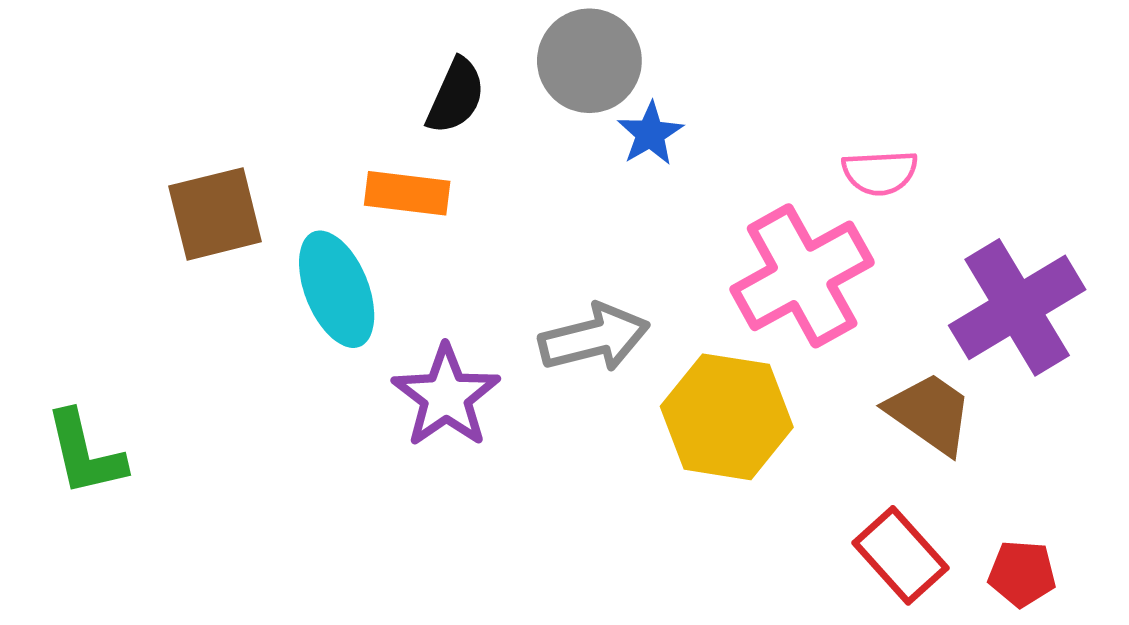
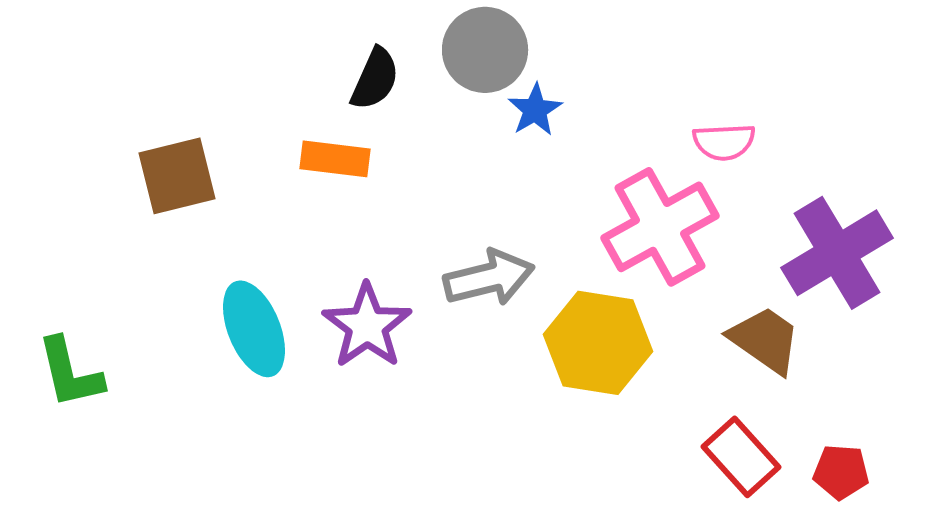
cyan ellipse: (337, 289) -> (254, 329), moved

